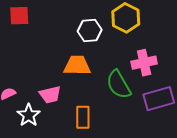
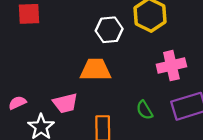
green semicircle: (119, 85) -> (145, 110), moved, size x0.6

